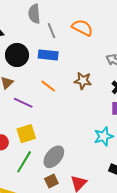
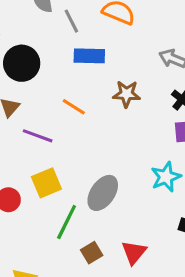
blue rectangle: (48, 55) -> (89, 56), moved
gray ellipse: (54, 157) -> (103, 193), moved
green line: (24, 162) -> (67, 222), moved

